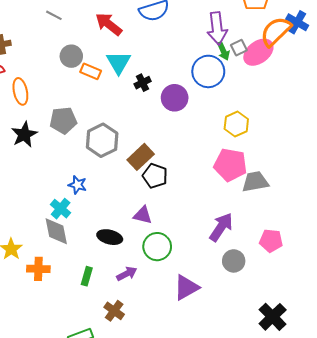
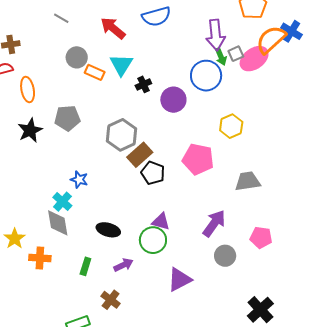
gray hexagon: (102, 140) -> (121, 135), moved
pink pentagon: (230, 165) -> (198, 159), moved
purple triangle: (143, 215) -> (161, 222), moved

